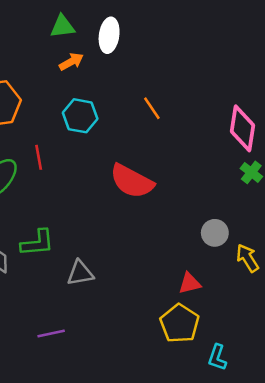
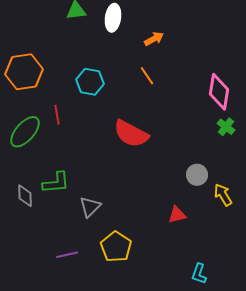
orange arrow: (71, 62) -> (154, 39), moved
gray triangle: (80, 273) -> (90, 207), turned -35
yellow pentagon: (180, 323) -> (116, 247), moved

